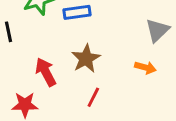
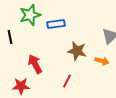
brown star: (86, 59) -> (77, 51), moved, turned -30

